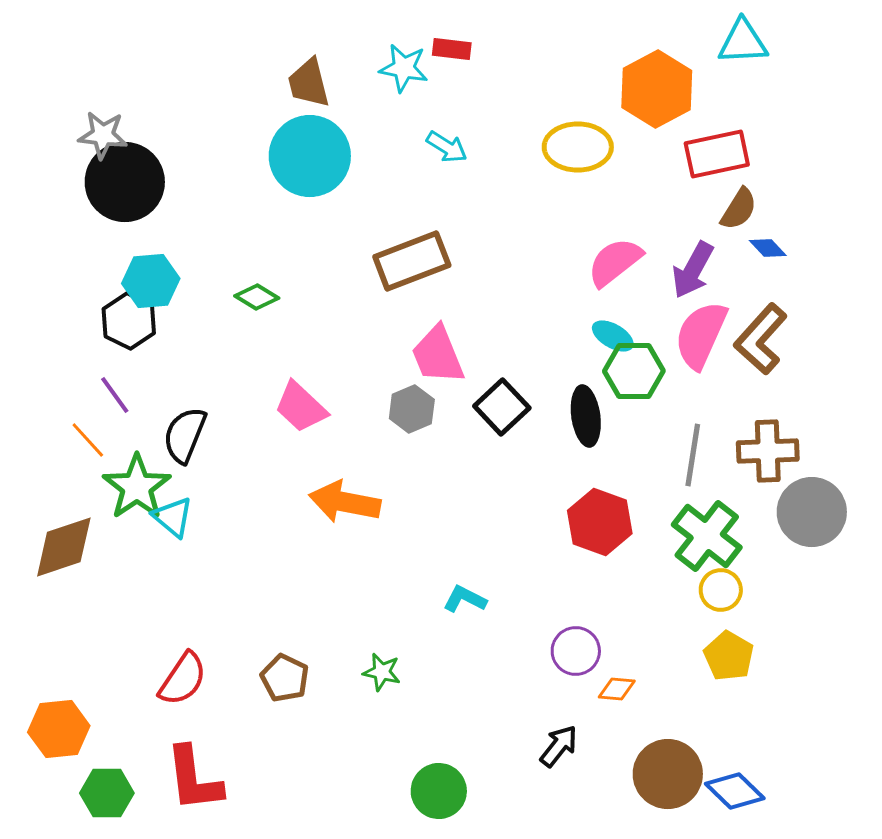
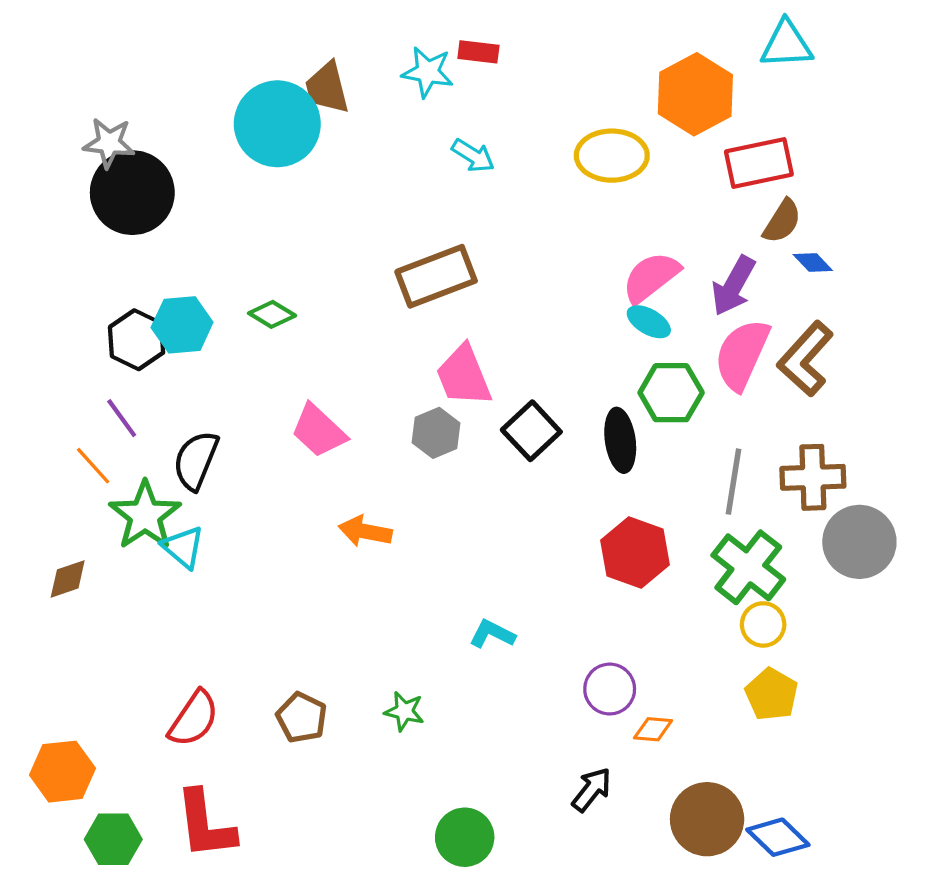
cyan circle: (310, 156) -> (277, 124), moved
cyan hexagon: (151, 281) -> (182, 325), moved
cyan ellipse: (613, 336) -> (649, 322), moved
orange arrow: (345, 502) -> (365, 531), size x0.7
brown diamond: (64, 547) -> (68, 579), size x0.6

